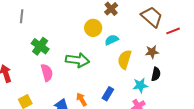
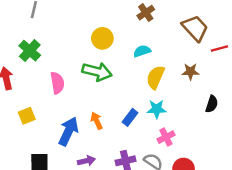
yellow circle: (93, 28) -> (102, 38), moved
green cross: (40, 46) -> (30, 51), moved
black semicircle: (156, 74) -> (212, 104), moved
cyan star: (140, 85) -> (157, 109), moved

